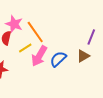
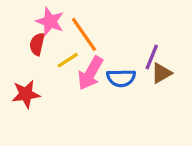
purple line: (91, 37) -> (152, 57), moved
blue semicircle: (58, 59) -> (121, 78), turned -138

